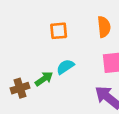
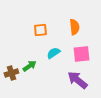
cyan semicircle: (65, 67) -> (53, 53), moved

